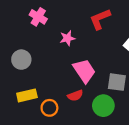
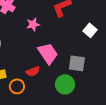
red semicircle: (75, 95) -> (33, 71), moved

